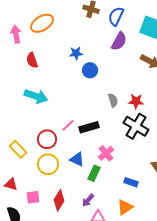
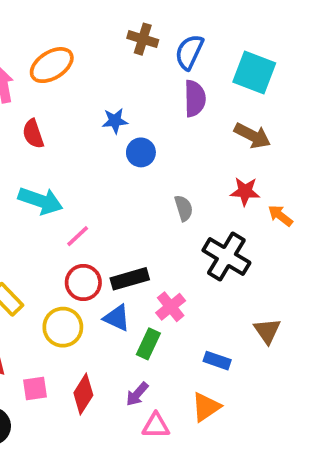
purple semicircle: (119, 41) -> (195, 99), turned -30
red star: (136, 101) -> (245, 191), moved
pink line: (68, 125) -> (78, 236), moved
black rectangle: (89, 127) -> (130, 279), moved
red circle: (47, 139) -> (83, 283), moved

